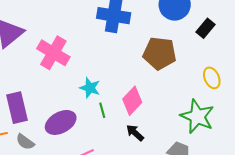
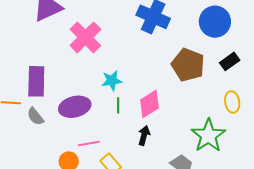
black rectangle: (205, 28) -> (230, 61), moved
cyan star: (90, 88) -> (112, 81), turned 30
black arrow: (135, 133) -> (144, 136), turned 48

